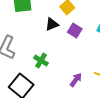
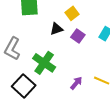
green cross: (41, 61) -> (44, 63), size x1.6

